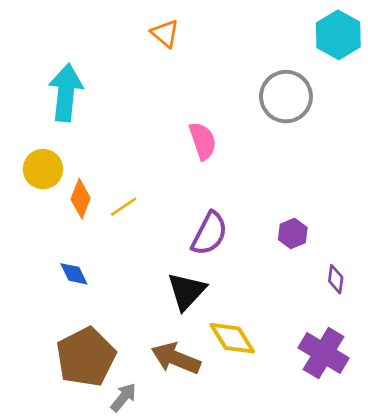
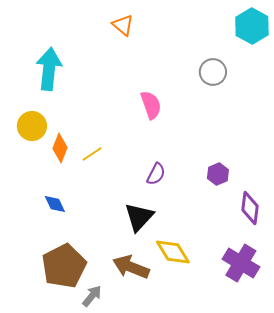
gray circle: (286, 97) -> (213, 72), size x0.7
purple semicircle: (209, 233) -> (156, 174), size x0.7
purple diamond: (336, 279) -> (250, 208), size x1.5

